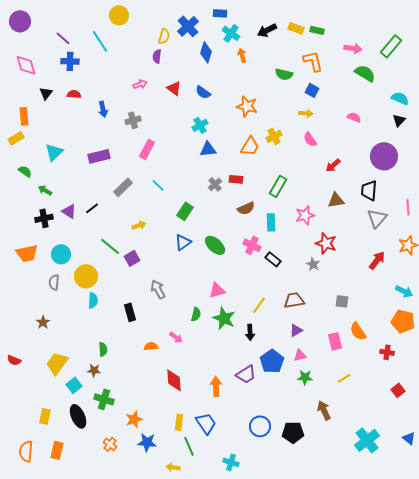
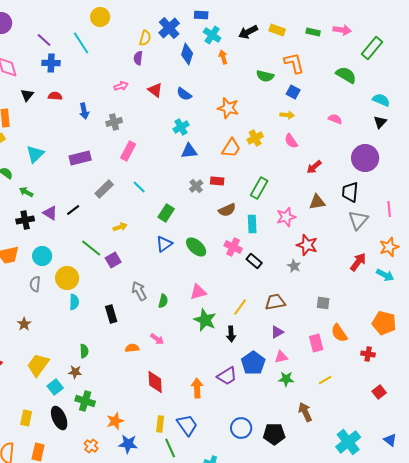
green rectangle: (317, 30) -> (313, 32), moved
pink arrow: (353, 48) -> (342, 30), moved
cyan arrow: (404, 291) -> (385, 275), moved
green semicircle: (196, 314) -> (163, 301), moved

